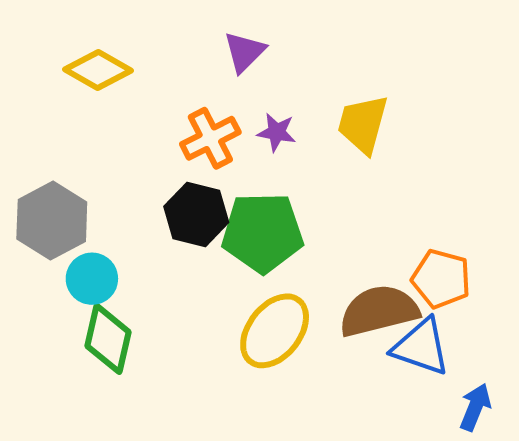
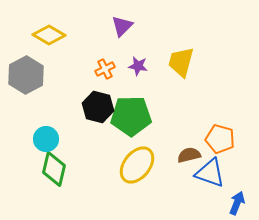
orange cross: (210, 138) -> (105, 69), size x0.7
gray hexagon: (52, 220) -> (26, 75), moved
brown semicircle: (379, 311) -> (189, 155), size x0.6

